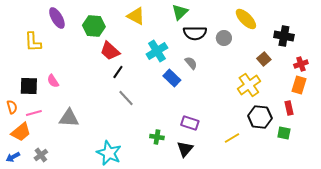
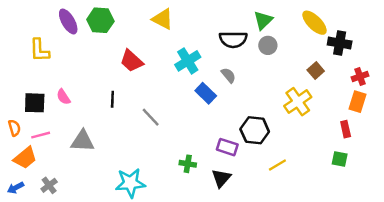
green triangle: (180, 12) -> (263, 20), moved
yellow ellipse: (246, 19) -> (314, 23), moved
green hexagon: (94, 26) -> (100, 20), moved
black line: (118, 72) -> (112, 99), moved, turned -32
black hexagon: (260, 117) -> (255, 130), moved
cyan star: (109, 153) -> (130, 183), turned -30

